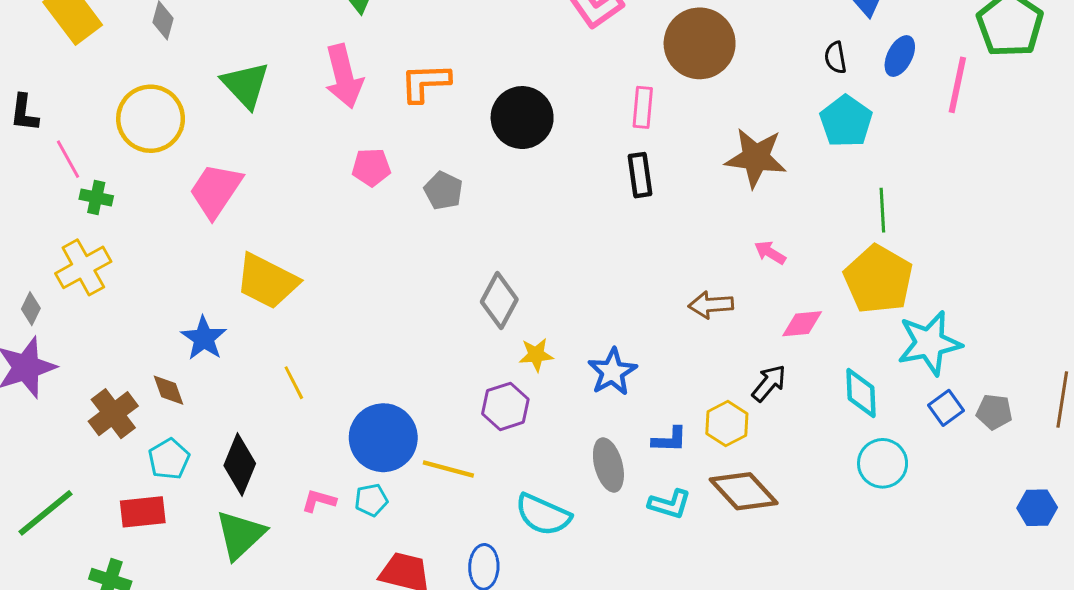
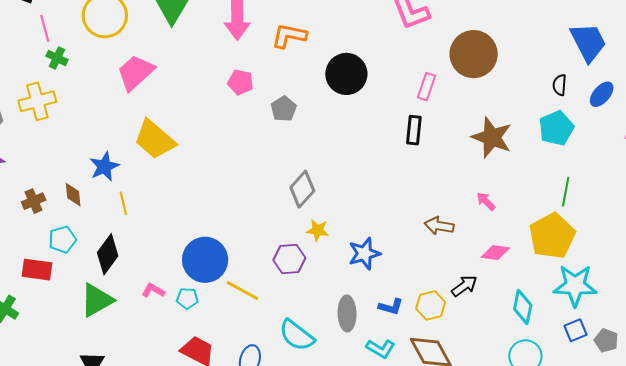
yellow line: (294, 383) -> (123, 203), moved
brown cross: (113, 414) -> (34, 201), size x0.7

